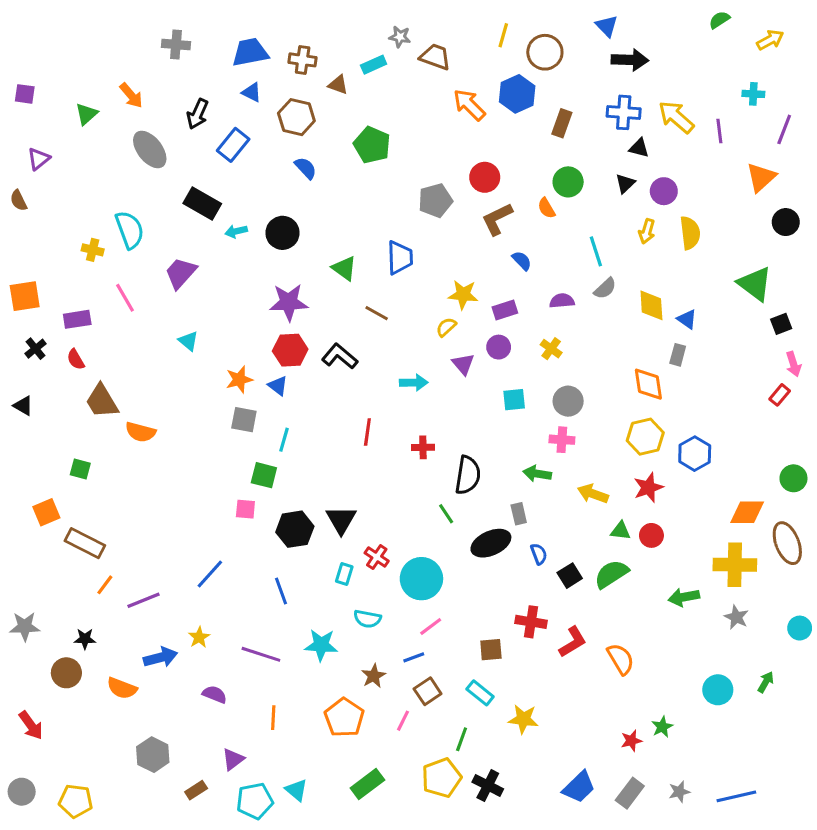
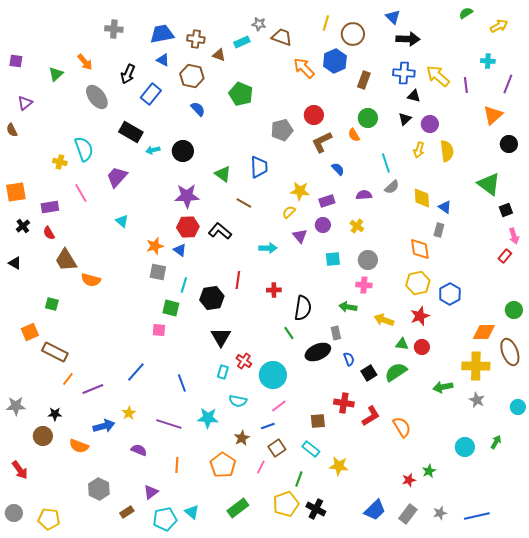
black hexagon: (295, 529) -> (212, 298), moved

